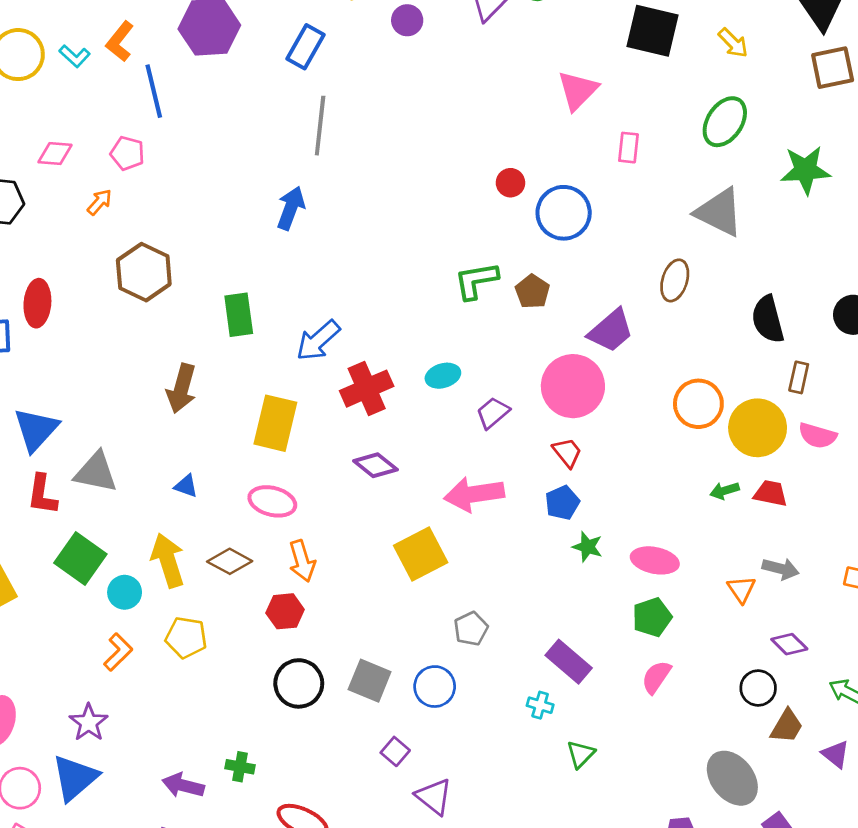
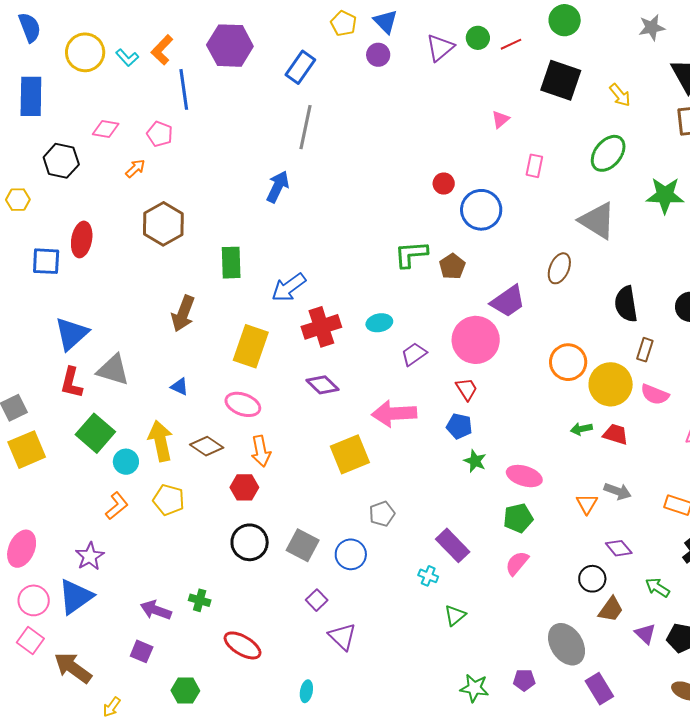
pink triangle: (578, 90) -> (500, 119), size x0.6
blue pentagon: (562, 503) -> (459, 426), turned 30

